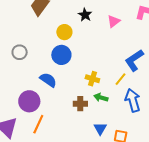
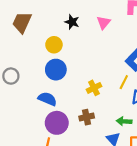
yellow cross: (92, 79) -> (94, 88), turned -32
green arrow: (101, 98) -> (124, 121), moved
purple circle: (29, 101) -> (57, 123), moved

